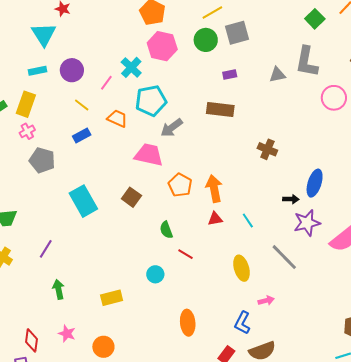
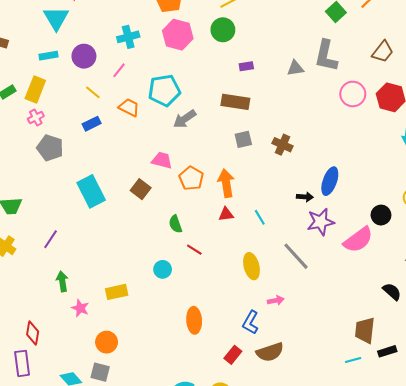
gray square: (237, 33) -> (243, 139), moved, size x0.7
cyan cross: (131, 67) -> (128, 37), moved, turned 30
pink trapezoid: (149, 155) -> (162, 160), moved, size x0.7
pink star: (67, 334) -> (80, 308), moved

